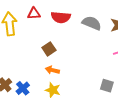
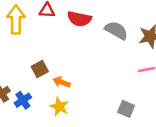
brown square: (49, 49) -> (40, 69), moved

